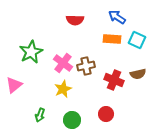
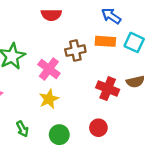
red semicircle: (75, 20) -> (51, 15), moved
brown cross: (86, 66) -> (75, 51), moved
green arrow: (40, 115) -> (22, 129), turned -48

